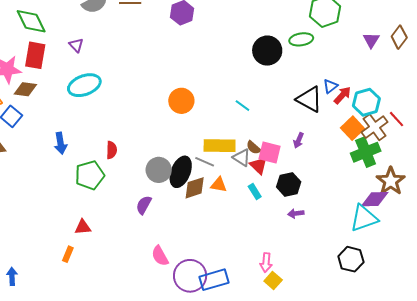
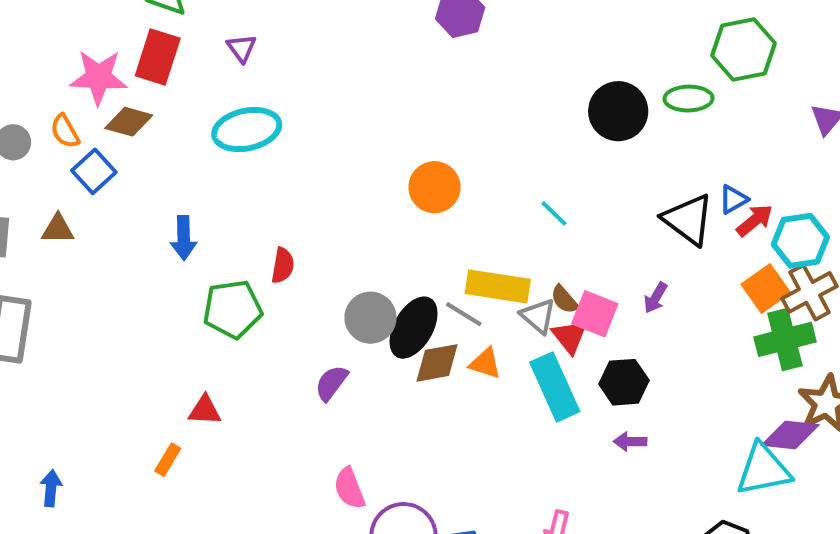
cyan rectangle: (255, 192) -> (555, 387), size x2.0

